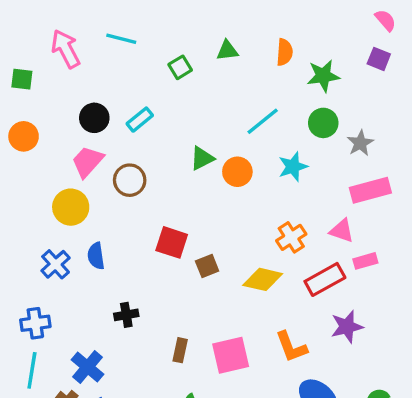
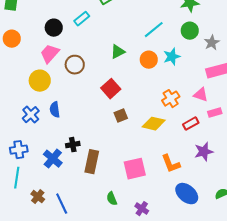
cyan rectangle: (140, 120) -> (82, 19), moved
orange circle: (237, 172) -> (149, 60), moved
red square: (172, 242) -> (111, 89), moved, turned 30
red rectangle: (325, 279) -> (191, 124), size x0.7
brown rectangle: (180, 350) -> (92, 162), moved, size x1.6
blue cross: (88, 367) -> (53, 159), moved

